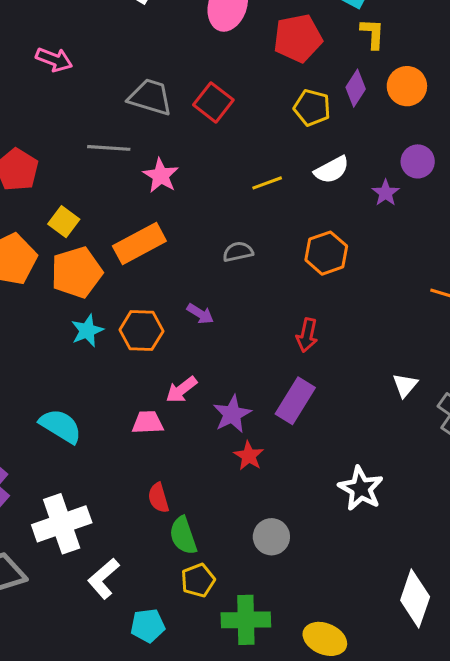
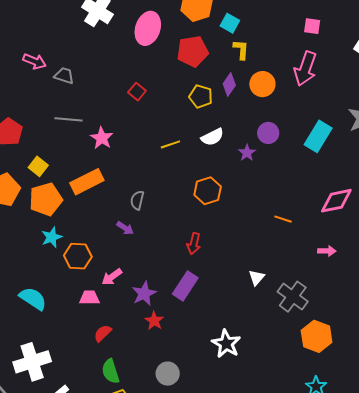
gray trapezoid: (150, 97) -> (64, 76), moved, size x0.7
red square: (213, 102) -> (137, 92), size x0.7
gray semicircle: (238, 252) -> (137, 200), moved, turned -66
orange hexagon: (141, 331) -> (78, 256), moved
red semicircle: (158, 498) -> (103, 333), moved, turned 60

